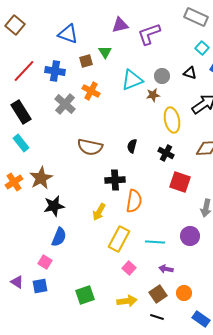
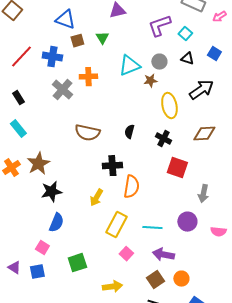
purple L-shape: (149, 34) -> (159, 26), moved
cyan square: (202, 48) -> (185, 34), moved
brown square: (86, 61) -> (77, 41), moved
orange cross: (91, 91) -> (88, 77), turned -30
black rectangle: (21, 112) -> (18, 98), size x0.6
purple arrow: (166, 269) -> (163, 255), size x1.5
green square: (85, 295) -> (77, 263), moved
yellow arrow: (127, 301) -> (112, 287), moved

